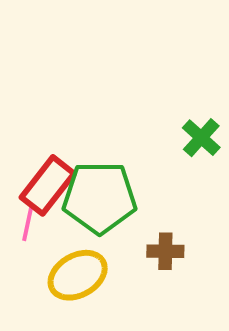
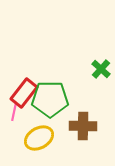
brown cross: (165, 251) -> (83, 126), size x1.5

